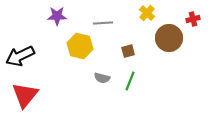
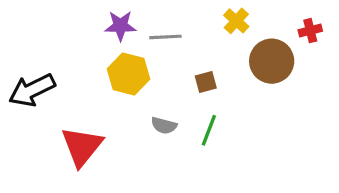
purple star: (57, 16) -> (120, 26), moved
red triangle: (25, 95) -> (82, 146), moved

